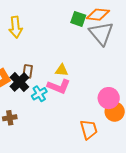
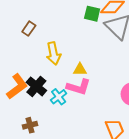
yellow arrow: (16, 27) -> (53, 53), moved
brown rectangle: (28, 71) -> (29, 29), moved, turned 32

